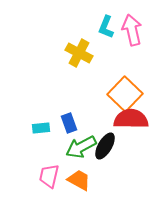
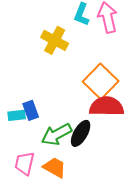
blue rectangle: (69, 123) -> (31, 110), moved

